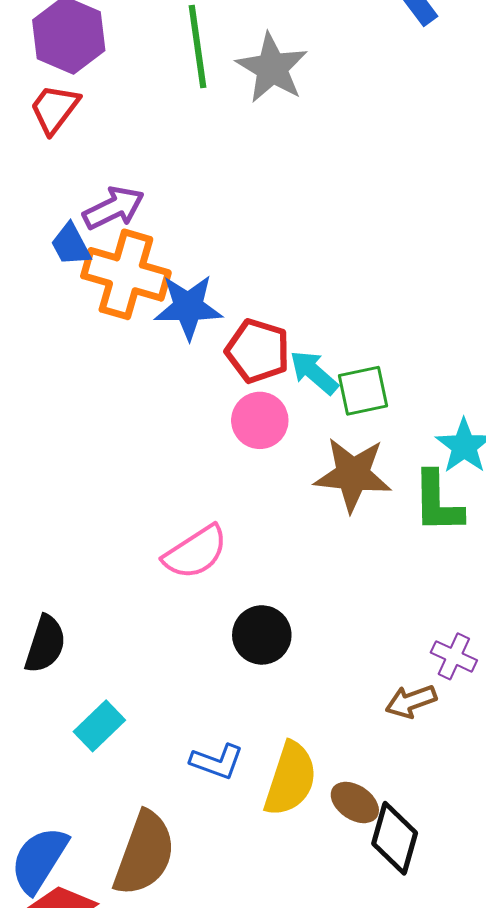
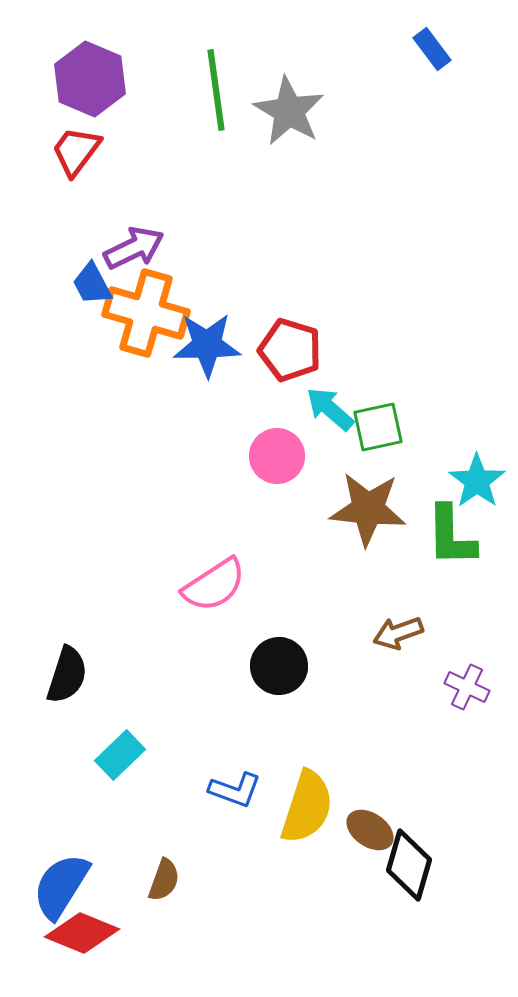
red pentagon: (258, 351) -> (290, 350), moved
brown arrow: (411, 701) -> (398, 633), moved
brown semicircle: (144, 854) -> (164, 880), size x0.5

